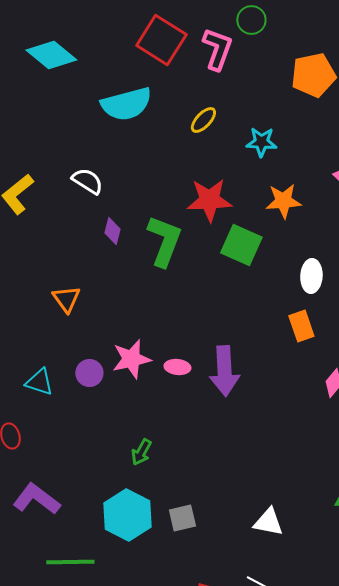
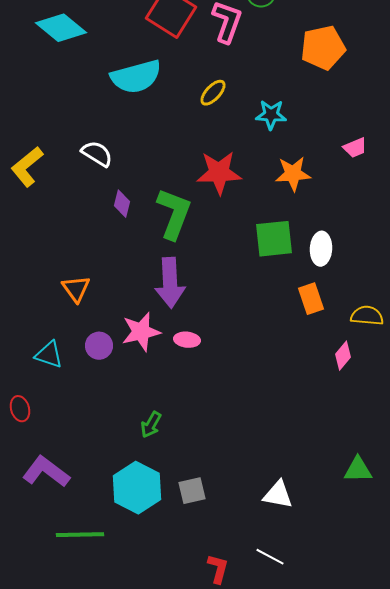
green square: (241, 245) -> (274, 239), moved, turned -30
orange triangle: (66, 299) -> (76, 289), moved
purple arrow: (224, 371) -> (170, 283), moved

